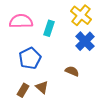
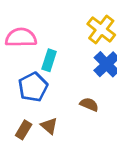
cyan rectangle: (49, 28) -> (49, 60), moved

